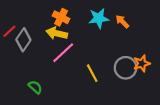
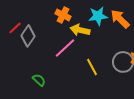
orange arrow: (122, 22) -> (120, 19), size x1.5
yellow arrow: (57, 33) -> (80, 30), moved

